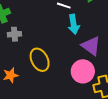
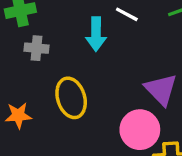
cyan arrow: (74, 24) -> (96, 34), moved

